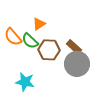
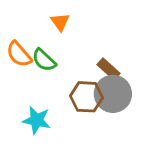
orange triangle: (39, 24) -> (60, 22), moved, turned -32
brown hexagon: (49, 50) -> (86, 97), moved

